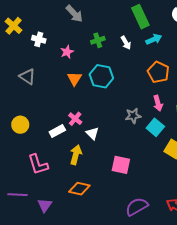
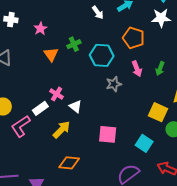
green cross: (98, 40) -> (74, 44), moved
cyan hexagon: (101, 76) -> (102, 55), moved
cyan square: (155, 127) -> (144, 143), moved
yellow arrow: (76, 155) -> (62, 130), turned 36
pink L-shape: (38, 164) -> (21, 126), moved, turned 80

